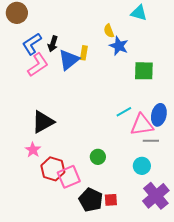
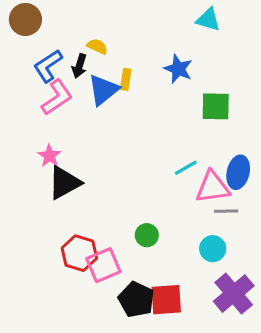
yellow semicircle: (109, 31) -> (97, 46), moved, turned 136
pink star: (33, 150) -> (49, 156), moved
red square: (111, 200) -> (166, 300), size x1.6

